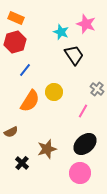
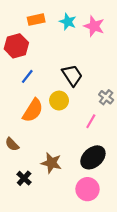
orange rectangle: (16, 18) -> (36, 20), moved, turned -35
cyan star: (61, 32) -> (68, 22), moved
black trapezoid: (74, 55) -> (72, 75), moved
brown semicircle: (11, 132) -> (12, 144), turned 72
brown star: (47, 149) -> (51, 163), turned 30

